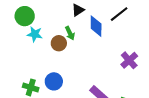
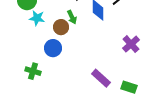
blue circle: (54, 81) -> (53, 48), moved

